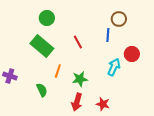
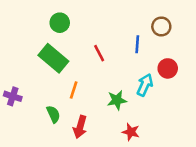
brown circle: (119, 19) -> (161, 26), moved
green star: (80, 79) -> (117, 100), moved
red arrow: (77, 102) -> (80, 127), moved

